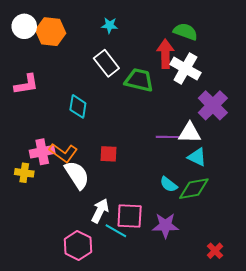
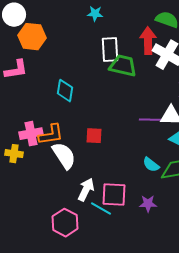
orange hexagon: (51, 32) -> (32, 37), moved
white rectangle: (106, 63) -> (110, 50), moved, turned 35
orange L-shape: (63, 153) -> (51, 135), turned -44
purple star: (165, 225) -> (148, 204), size x0.7

